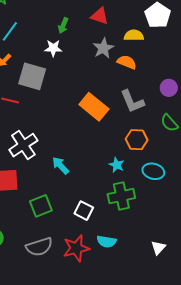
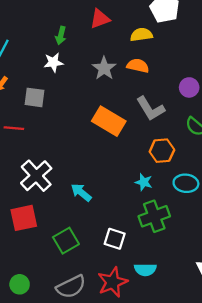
red triangle: (100, 16) -> (100, 19), turned -30
gray star: (103, 48) -> (104, 68), moved
gray square: (32, 76) -> (34, 97), size x0.7

